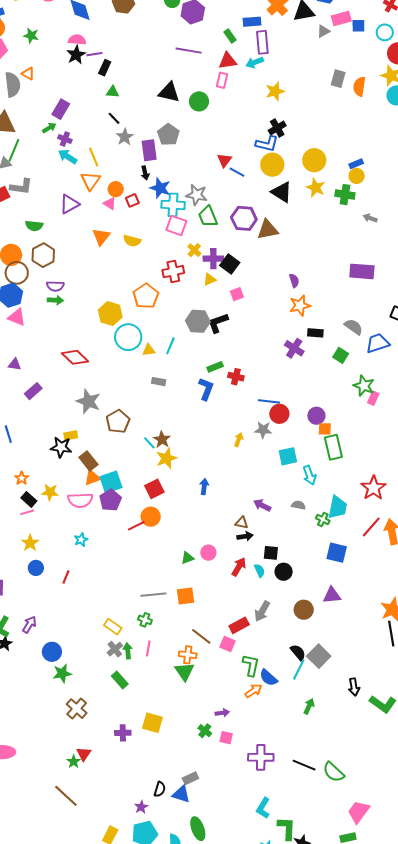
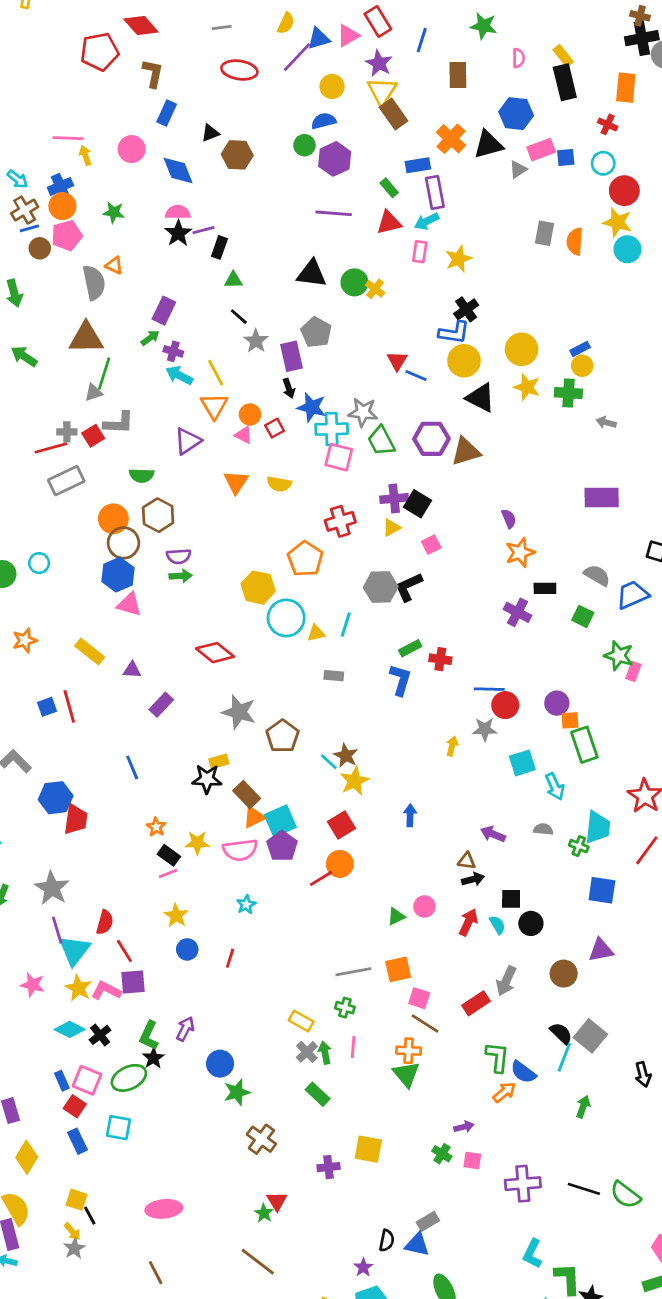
pink rectangle: (222, 80) -> (420, 252), moved
yellow cross: (194, 250) -> (375, 289), moved
pink square: (227, 644) -> (419, 998), moved

